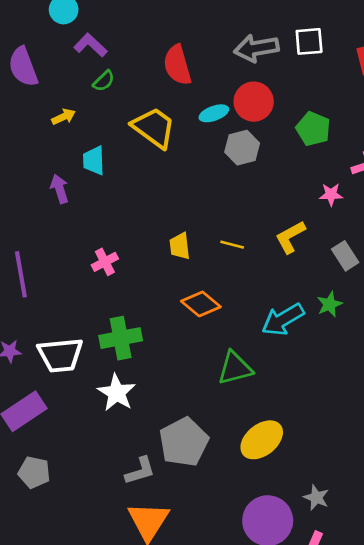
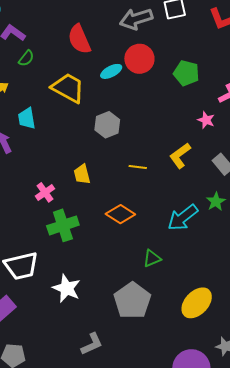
gray hexagon: (242, 148) -> (107, 125), moved
pink star: (331, 194) -> (206, 120), turned 30
yellow trapezoid: (180, 246) -> (82, 174), moved
green cross: (121, 338) -> (63, 225), moved
green triangle: (235, 368) -> (152, 258), size x0.7
yellow ellipse: (262, 440) -> (197, 303), moved
gray pentagon: (184, 442) -> (132, 301), moved

